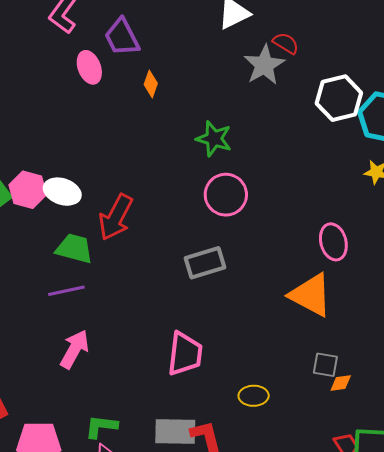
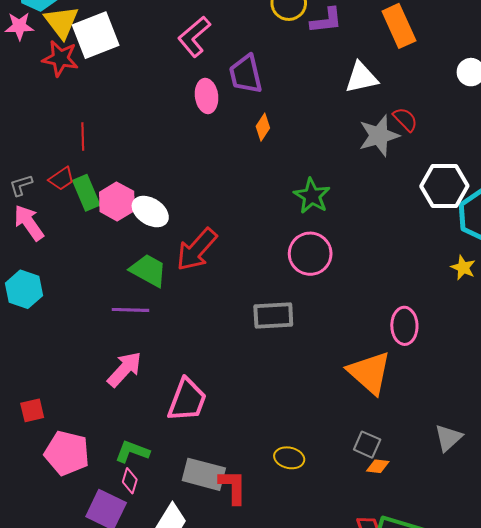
pink trapezoid: (185, 354) -> (187, 400), moved

